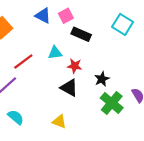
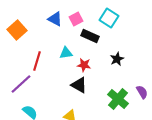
cyan square: (123, 24) -> (109, 18), moved
red line: (23, 62) -> (37, 61), turned -36
black star: (102, 79) -> (117, 59), moved

